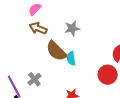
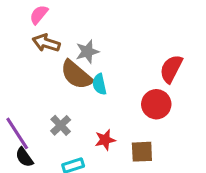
gray star: (72, 28) -> (87, 52), moved
gray cross: (34, 79) -> (61, 125), moved

